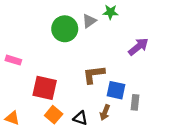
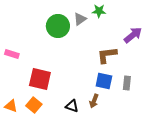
purple arrow: (138, 47) -> (133, 35), moved
brown L-shape: (94, 75) -> (107, 55), moved
gray rectangle: (135, 102) -> (127, 83), moved
orange square: (54, 115) -> (34, 105), moved

